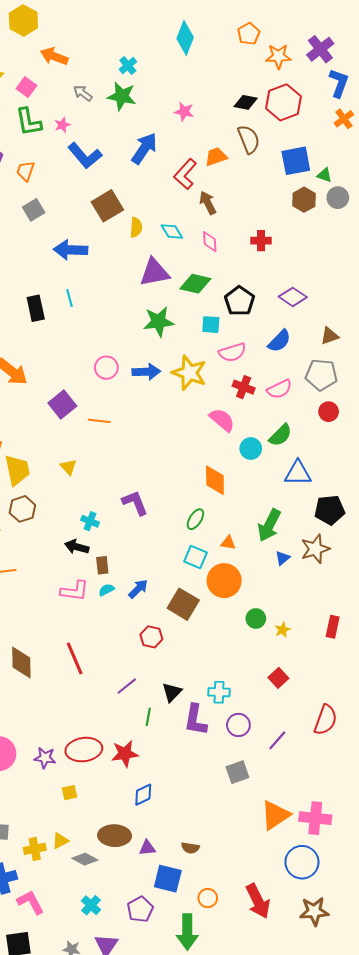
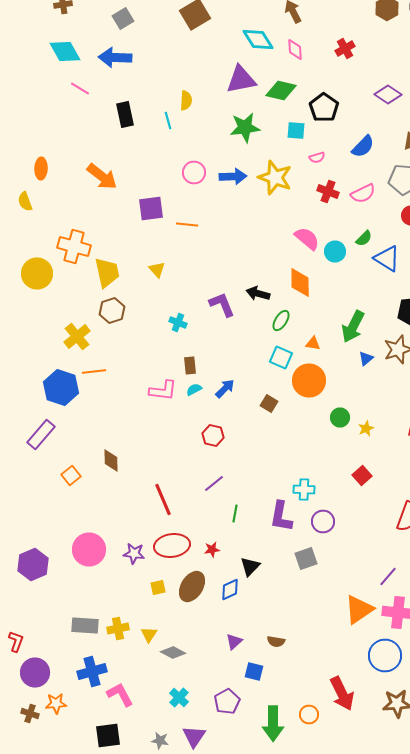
yellow semicircle: (136, 227) -> (186, 100), moved
cyan diamond: (172, 231) -> (258, 40), size x1.4
red cross: (261, 241) -> (345, 48), turned -30
blue arrow: (71, 250) -> (115, 58), moved
purple diamond: (293, 297) -> (388, 94), moved
cyan line: (69, 298) -> (168, 120), moved
pink semicircle: (232, 352) -> (317, 158), size x0.6
purple square: (62, 404) -> (151, 208), turned 32
pink semicircle: (222, 420) -> (307, 238), moved
green semicircle: (280, 435) -> (364, 238), size x0.7
blue triangle: (298, 473) -> (387, 258), moved, turned 32
black arrow: (77, 547) -> (258, 294), moved
brown square: (183, 604) -> (269, 404), size x0.6
red hexagon: (151, 637) -> (213, 436), moved
red line: (75, 658) -> (163, 500), moved
brown diamond: (21, 663) -> (111, 460), size x0.7
black triangle: (172, 692) -> (250, 566), moved
purple line: (277, 740) -> (388, 576), moved
red star: (125, 754) -> (212, 550), size x0.6
gray square: (237, 772) -> (306, 558), moved
brown ellipse: (115, 836) -> (192, 586), moved, turned -60
yellow triangle: (60, 841) -> (149, 634), turned -30
purple triangle: (147, 848) -> (234, 642), turned -36
yellow cross: (35, 849) -> (118, 628), moved
blue square: (168, 879) -> (254, 672), size x0.7
orange circle: (208, 898) -> (309, 714), moved

